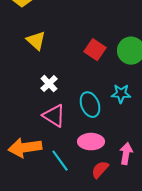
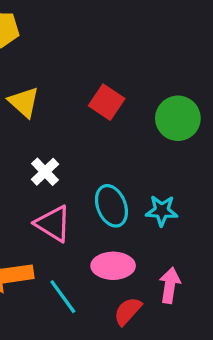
red square: (95, 50) -> (107, 102), moved
cyan star: (121, 94) -> (162, 211), moved

